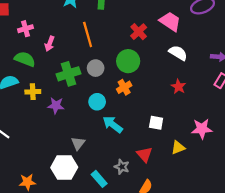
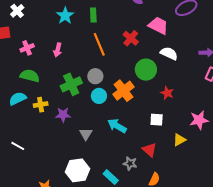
orange line: (88, 34) -> (99, 44), moved
pink arrow: (50, 44) -> (58, 50), moved
green circle: (128, 61) -> (146, 70), moved
orange cross: (124, 87) -> (123, 91), size x1.5
red star: (178, 87) -> (167, 93), moved
cyan circle: (97, 102) -> (99, 96), moved
gray triangle: (78, 143) -> (86, 134), moved

